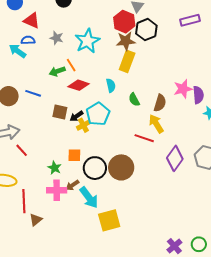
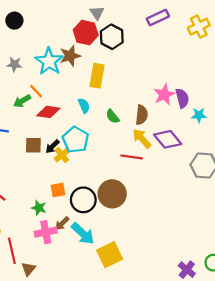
brown star: (126, 41) -> (70, 56), moved
purple diamond: (175, 158) -> (168, 139), moved, turned -65

